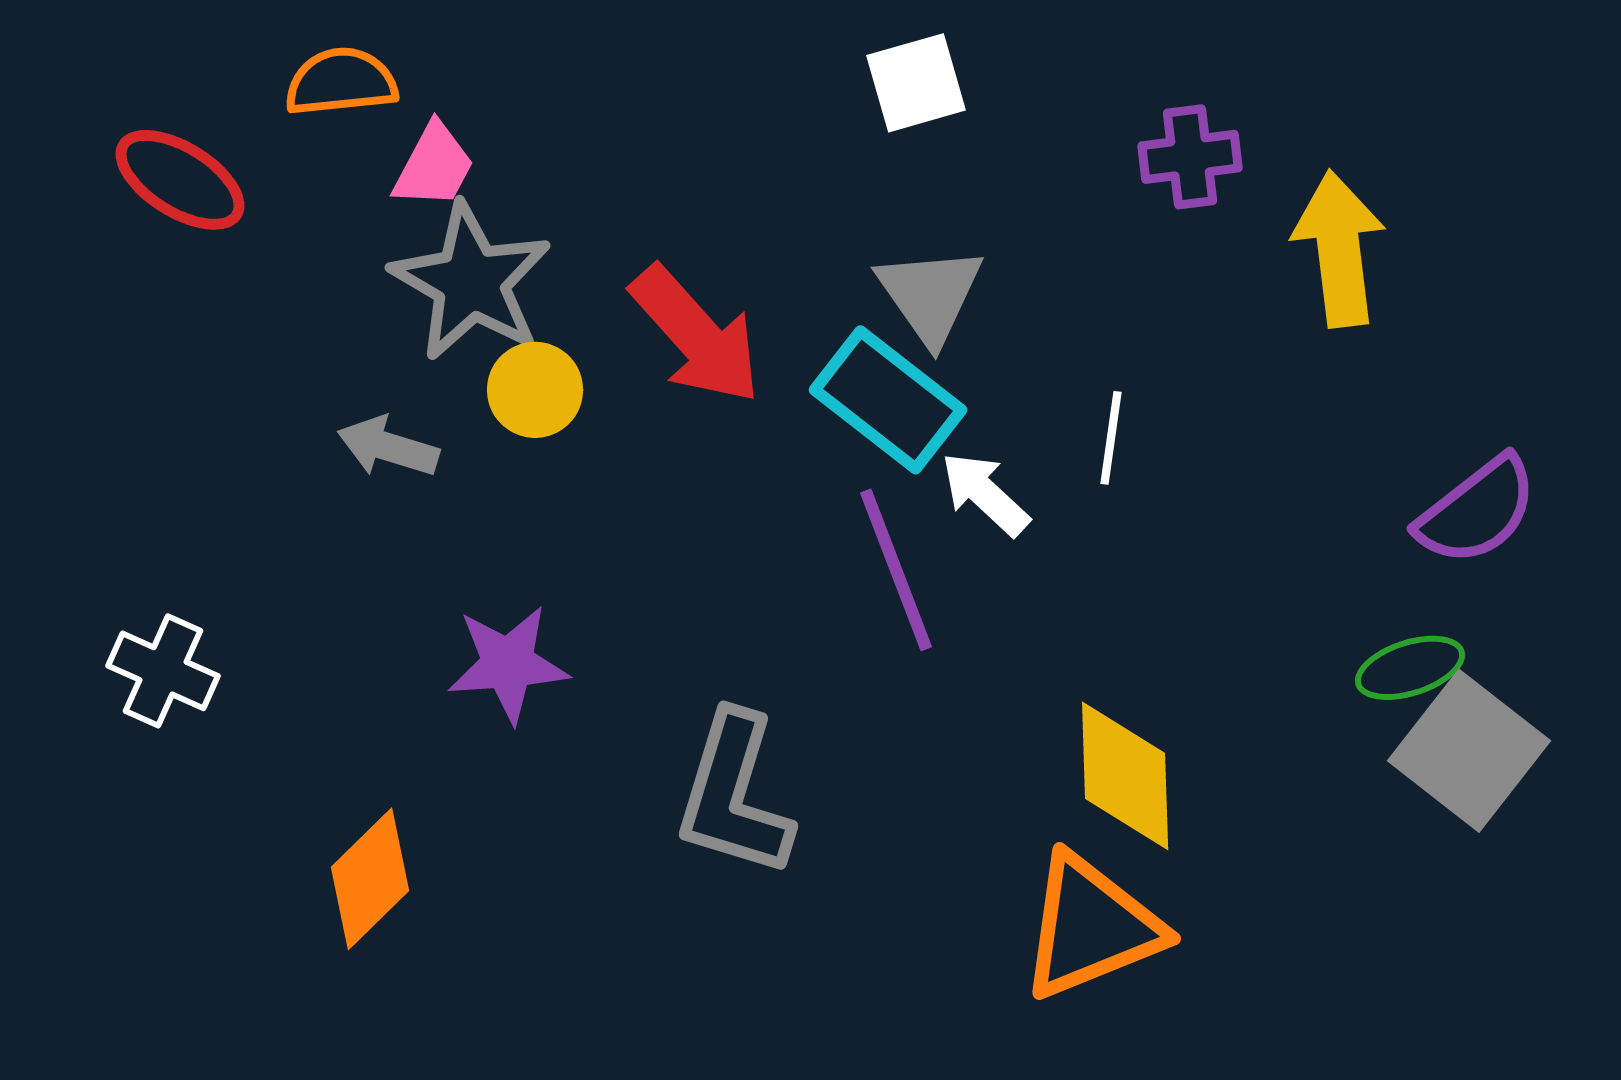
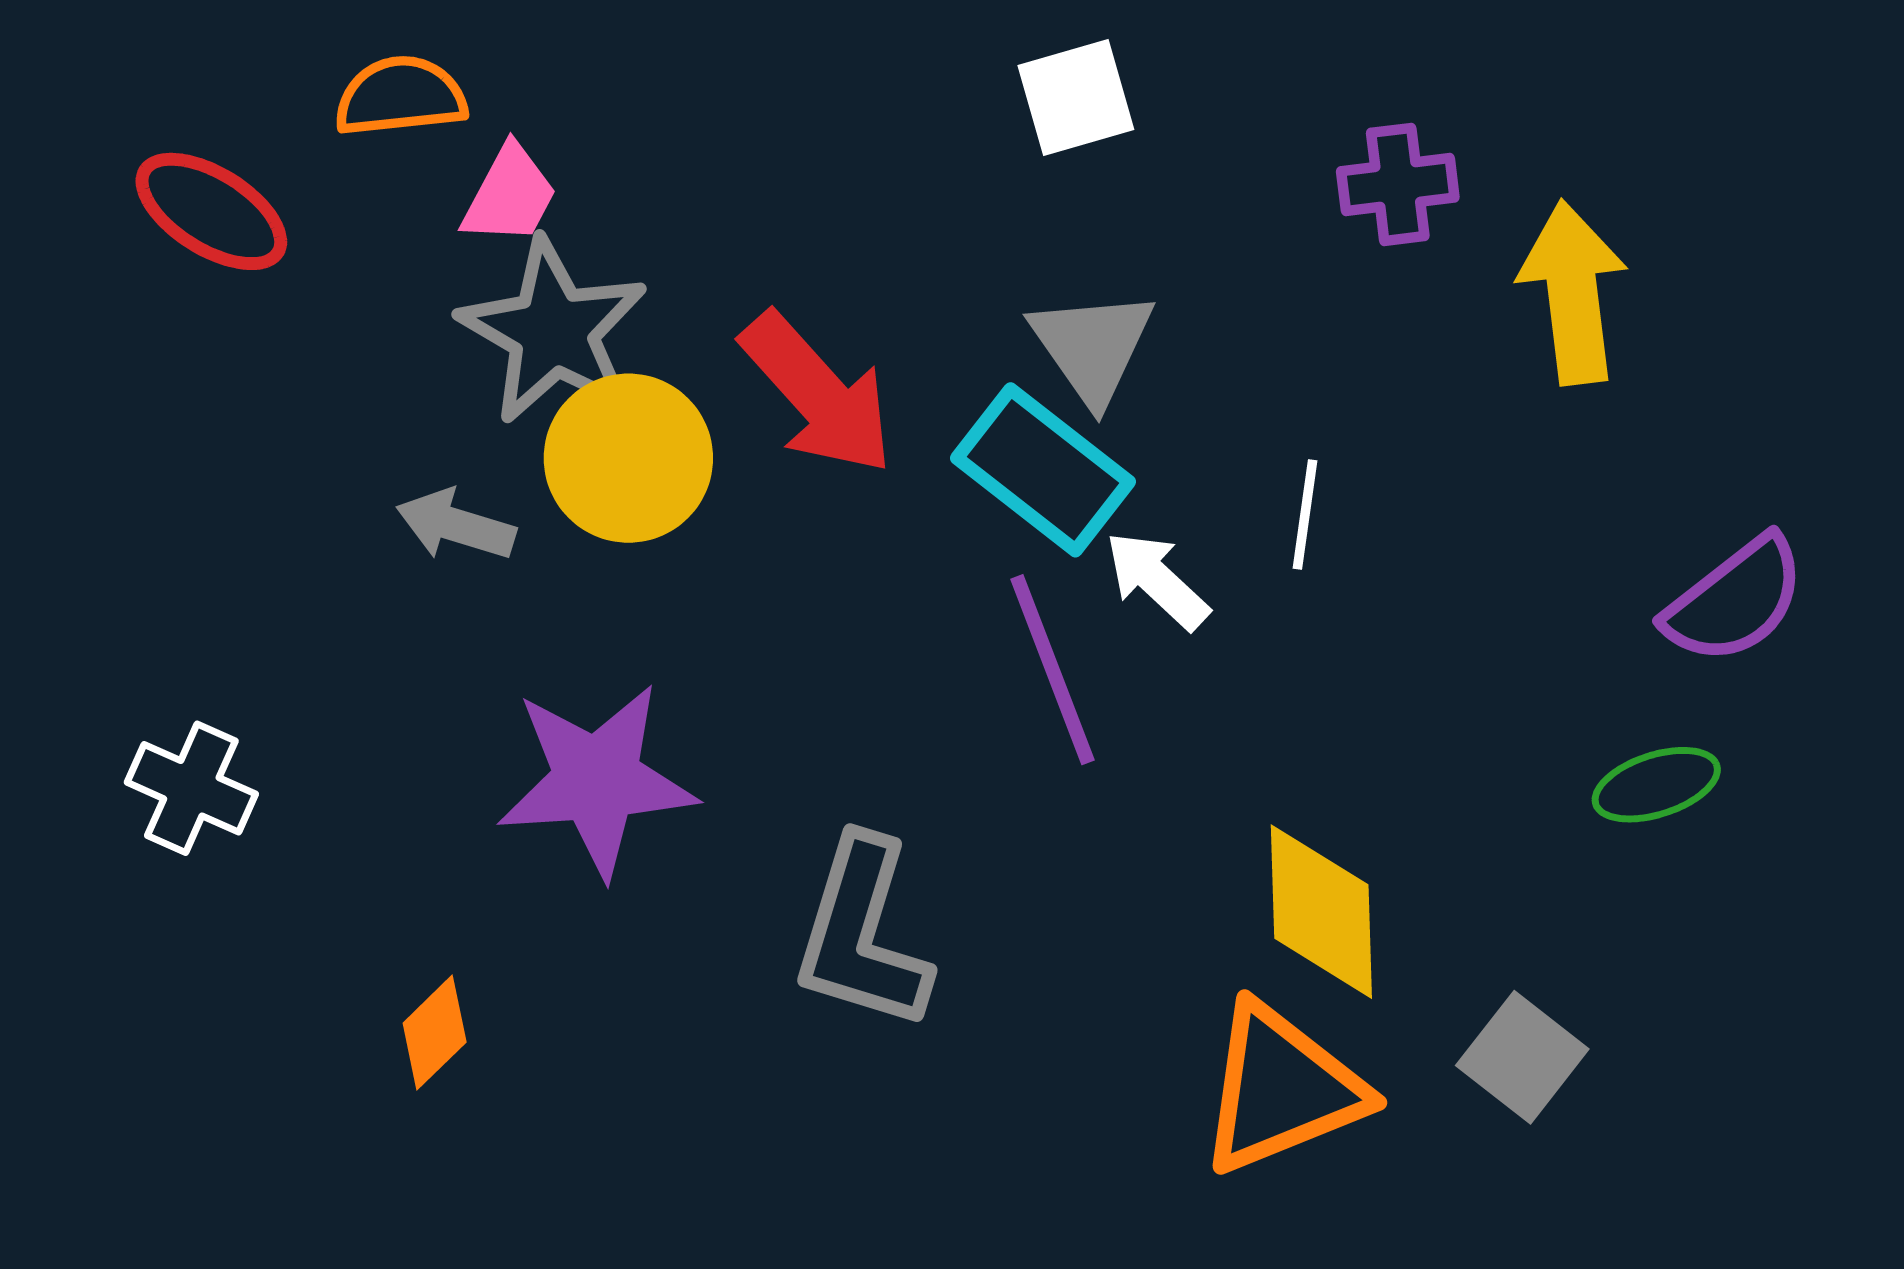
yellow circle: (535, 390) -> (628, 458), size x1.5
purple star: (508, 664) -> (597, 780), size x1.4
gray square: (1469, 751) -> (1522, 1057), moved, size x0.7
orange diamond: (370, 879) -> (435, 1033), size x0.7

